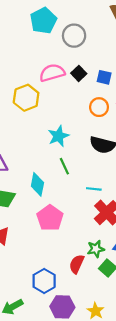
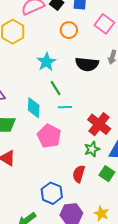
orange circle: (99, 107) -> (69, 30), moved
cyan line: (94, 189) -> (65, 107), moved
green star: (96, 249) -> (92, 149), moved

